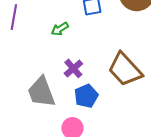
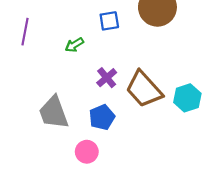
purple cross: (73, 68) -> (107, 78), moved

